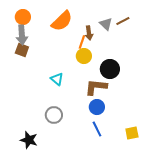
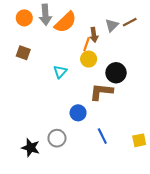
gray triangle: (106, 24) -> (112, 25), turned 32
gray arrow: (22, 35) -> (45, 15), moved
cyan triangle: (57, 79) -> (60, 72), moved, turned 32
blue circle: (97, 107) -> (78, 113), moved
gray circle: (54, 115) -> (57, 138), moved

